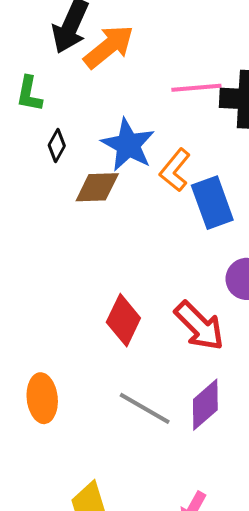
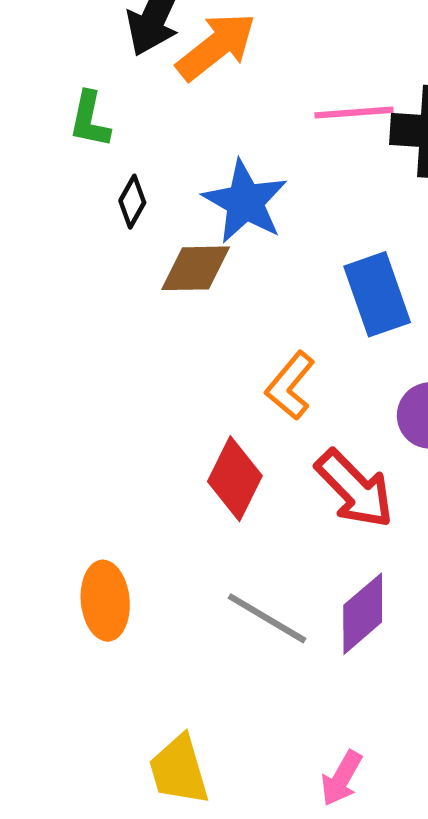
orange L-shape: (175, 170) -> (290, 386), moved

